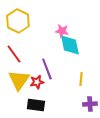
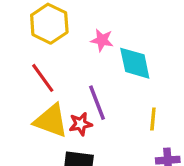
pink star: (62, 31) -> (102, 40), moved
yellow triangle: (19, 80) -> (51, 121), turned -45

